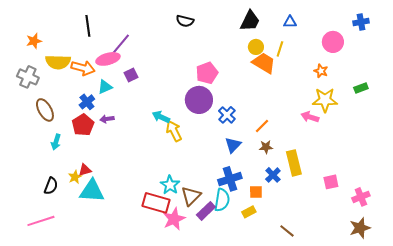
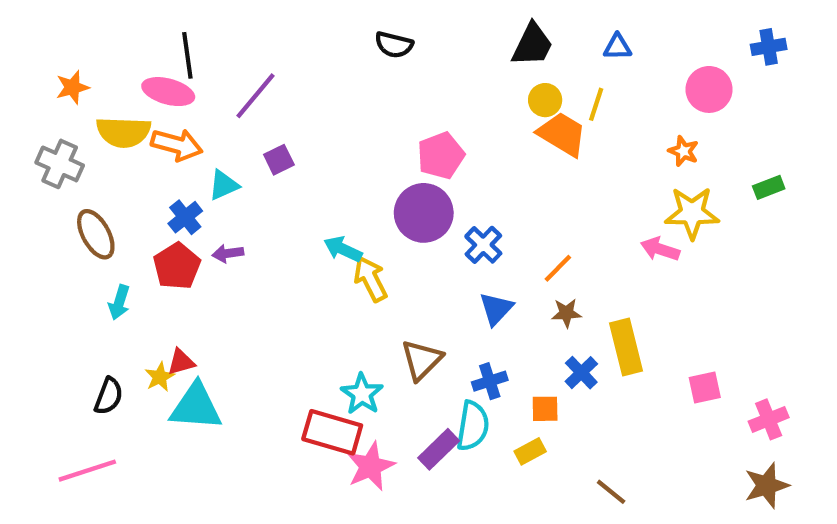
pink ellipse: (108, 59) -> (168, 92), moved, turned 30
blue cross: (230, 179) -> (490, 381), size x0.7
brown triangle: (191, 196) -> (422, 360), moved

